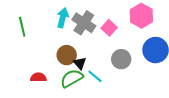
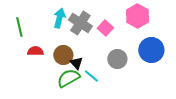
red semicircle: (38, 77) -> (35, 51), moved

